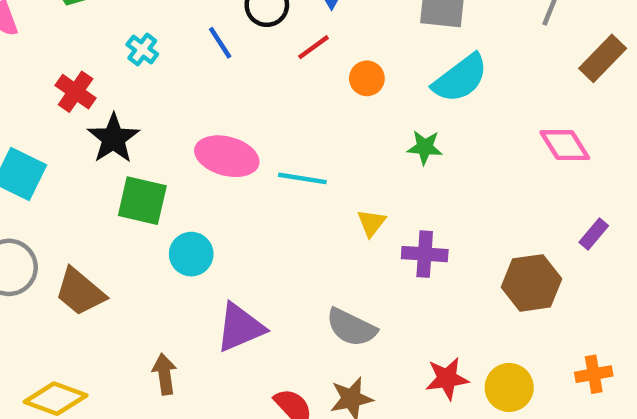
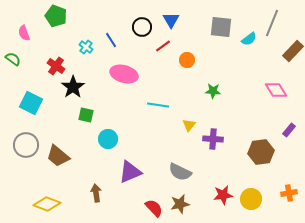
blue line: (220, 43) -> (111, 40), moved
cyan semicircle: (460, 78) -> (249, 39), moved, size x0.6
pink ellipse: (227, 156) -> (124, 74), moved
green square: (142, 201) -> (86, 115), size x0.7

